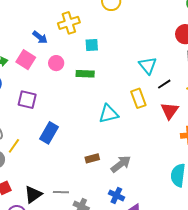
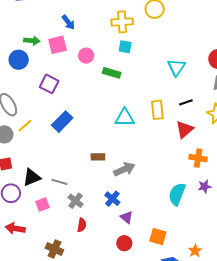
yellow cross: (69, 23) -> (122, 22), moved
blue arrow: (40, 37) -> (68, 22), moved
pink square: (26, 60) -> (58, 45), turned 30
cyan triangle: (148, 65) -> (176, 67), moved

